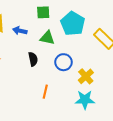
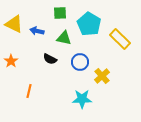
black semicircle: (33, 59) -> (50, 59), turned 128
orange line: (45, 92) -> (29, 91), moved
cyan star: (85, 100) -> (82, 99), moved

